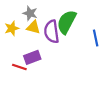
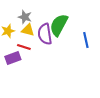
purple rectangle: (32, 57) -> (13, 58), moved
red line: (19, 67) -> (24, 47), moved

